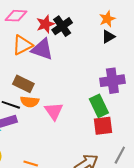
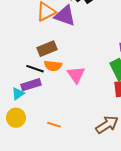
brown rectangle: (23, 84) -> (47, 49), turned -48

